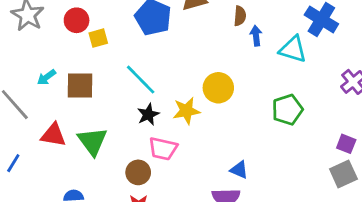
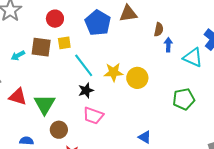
red circle: (77, 20) -> (55, 19), moved
yellow square: (98, 38) -> (64, 43), moved
brown square: (80, 85) -> (41, 47), moved
yellow star: (186, 111) -> (113, 72), moved
brown circle: (138, 172) -> (59, 130), moved

